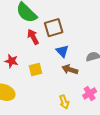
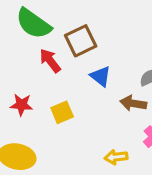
brown arrow: (70, 69) -> (133, 103), moved
yellow arrow: (64, 102) -> (116, 157), turned 112

